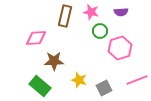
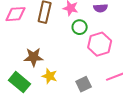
pink diamond: (36, 38) -> (16, 14), moved
yellow star: (79, 80) -> (50, 76), moved

